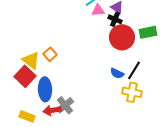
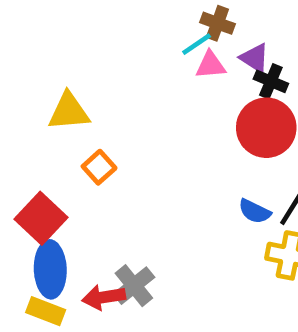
black cross: (115, 19) -> (271, 81), moved
yellow triangle: (31, 60) -> (69, 111), moved, turned -42
blue ellipse: (45, 89) -> (50, 269), moved

